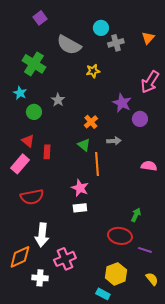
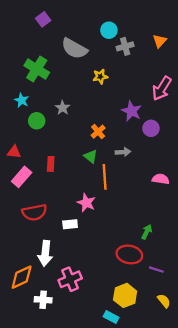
red triangle: (28, 141) -> (14, 152), moved, turned -32
white rectangle: (80, 208) -> (70, 224), moved

